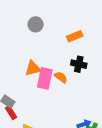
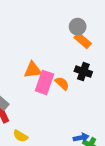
gray circle: (36, 24) -> (78, 27), moved
orange rectangle: (75, 36) -> (83, 40), turned 56

